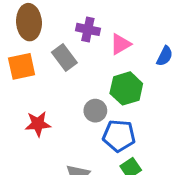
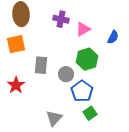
gray rectangle: (64, 58) -> (41, 65), moved, turned 42
red star: (38, 124) -> (16, 85), moved, turned -30
blue pentagon: (119, 136) -> (82, 91), turned 30

